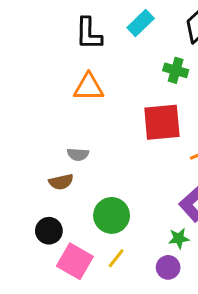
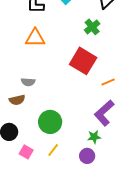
green cross: (176, 70) -> (92, 27), turned 35
red square: (162, 122) -> (83, 61), turned 36
pink square: (75, 261) -> (26, 152), size x0.6

